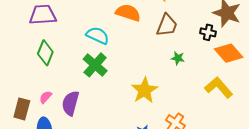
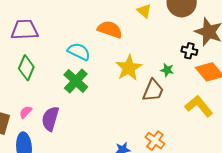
brown trapezoid: (167, 25) -> (153, 90), moved
green star: (178, 58) -> (167, 70), moved
yellow star: (144, 90) -> (129, 68), moved

